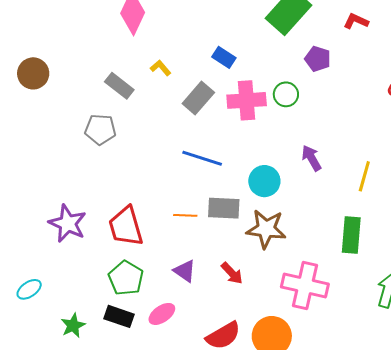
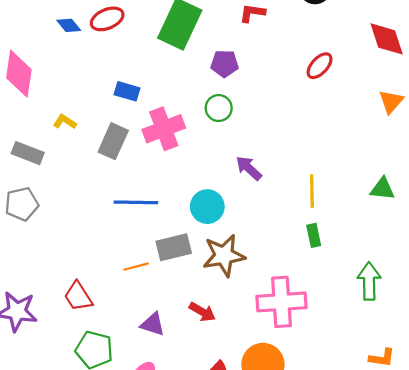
green circle: (286, 94) -> (219, 108), moved
yellow line: (364, 176) -> (312, 191), moved
red trapezoid: (126, 226) -> (78, 296), size x0.7
green rectangle: (351, 235) -> (314, 235), size x0.6

